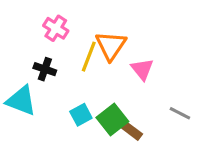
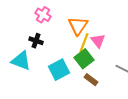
yellow line: (89, 57) -> (84, 43), moved
cyan square: (81, 115) -> (59, 70), size x1.5
green square: (112, 119) -> (84, 59), moved

